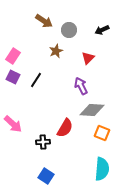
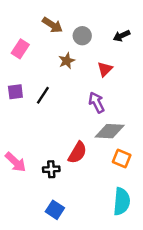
pink rectangle: (13, 56) -> (20, 49), moved
purple square: (13, 77) -> (15, 92), turned -32
pink arrow: (13, 124) -> (15, 162), moved

